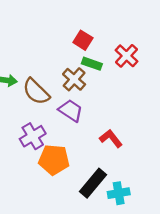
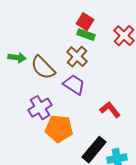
green rectangle: (92, 64) -> (86, 35), moved

